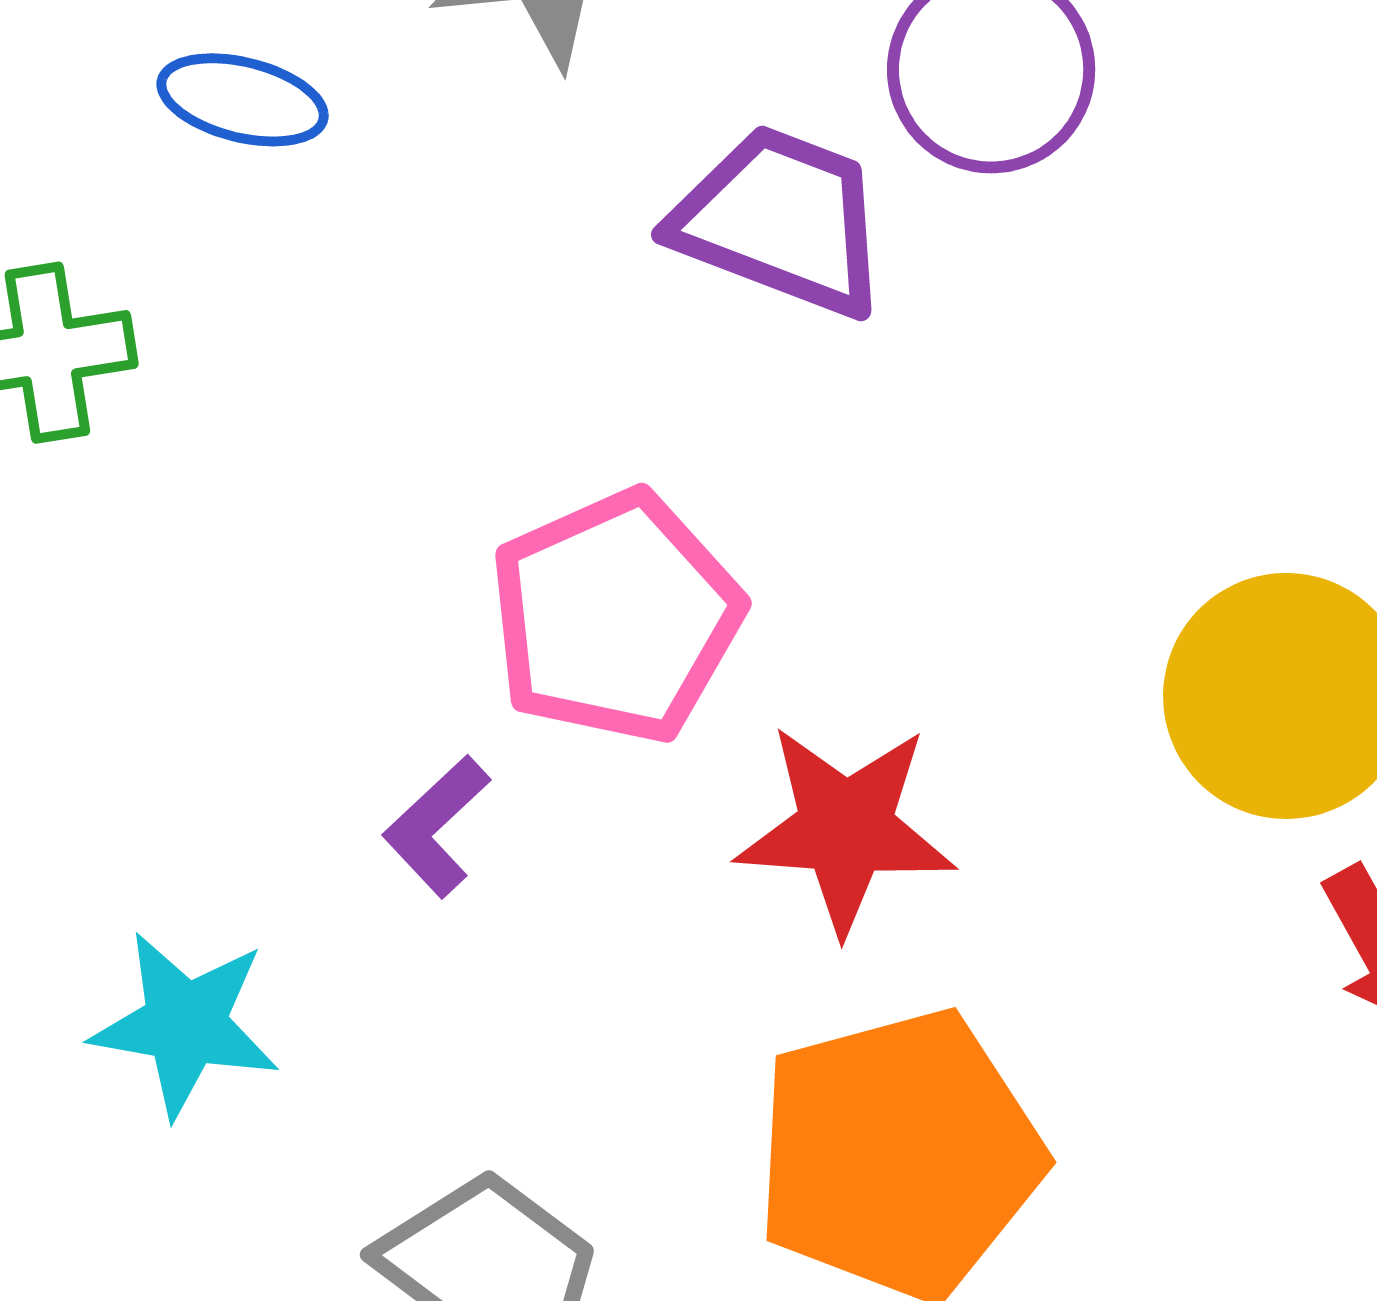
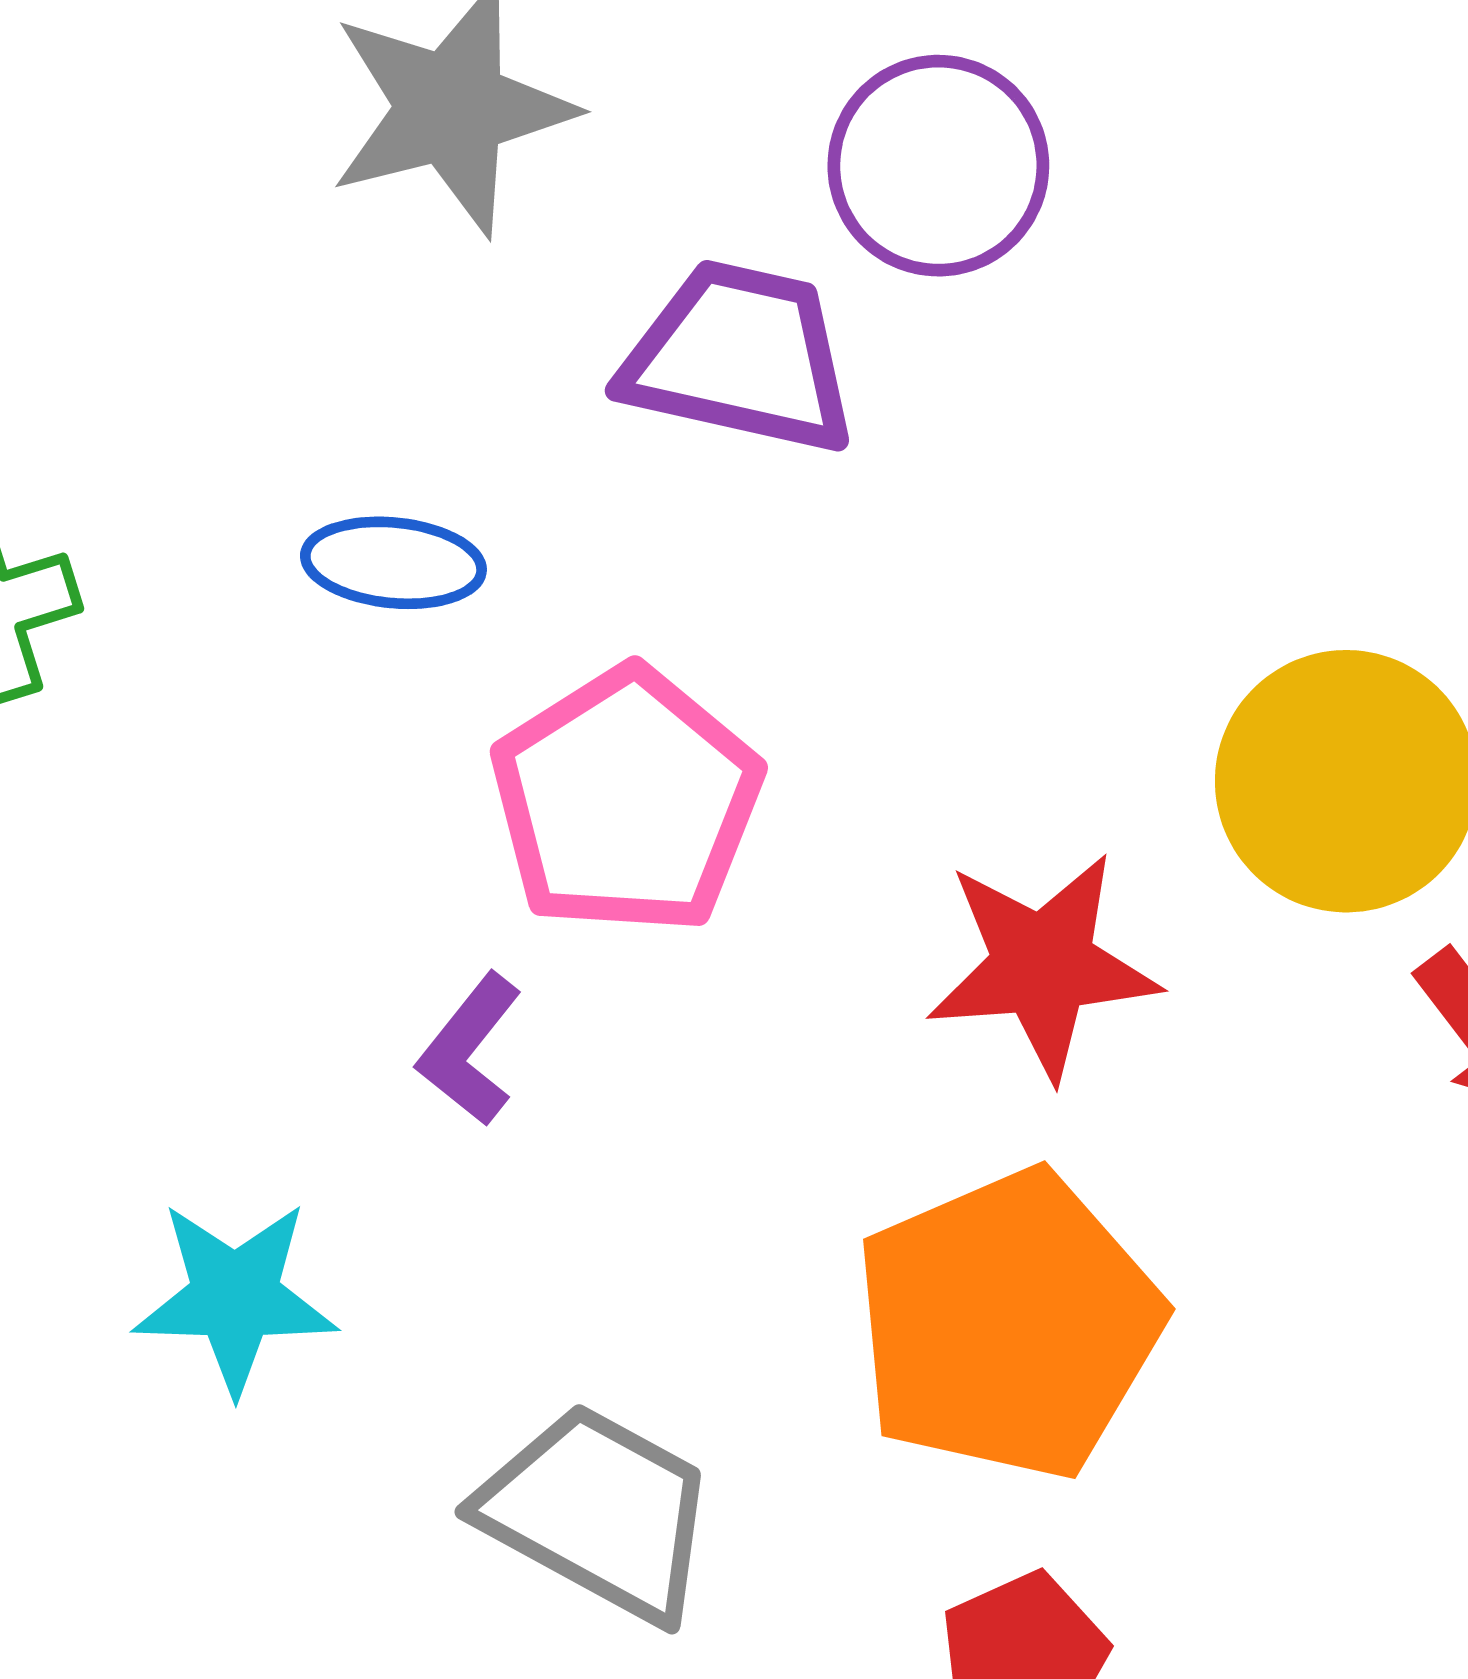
blue ellipse: (243, 100) -> (393, 563), moved
red star: (846, 828) -> (1043, 965), moved

